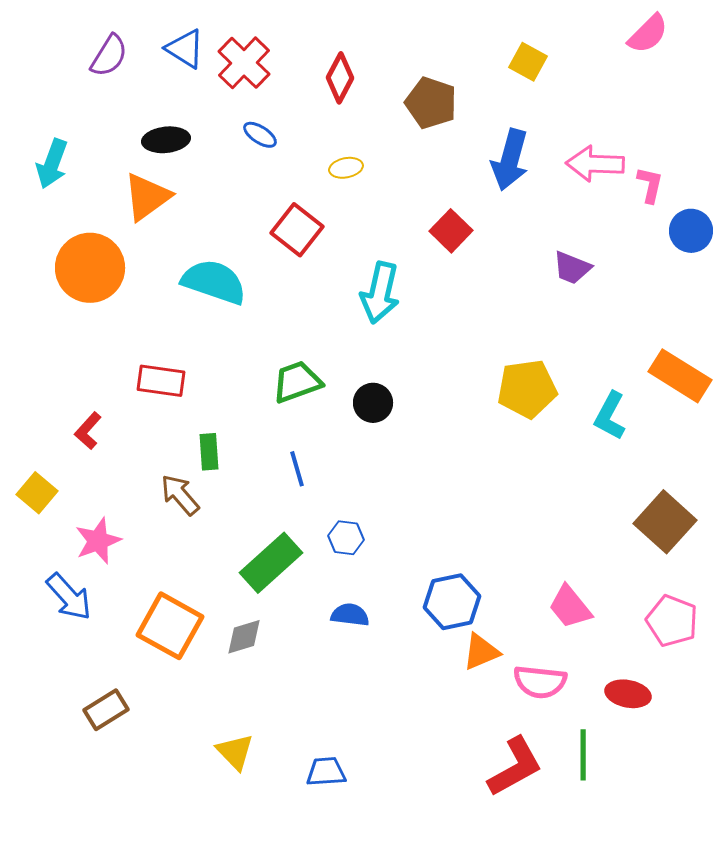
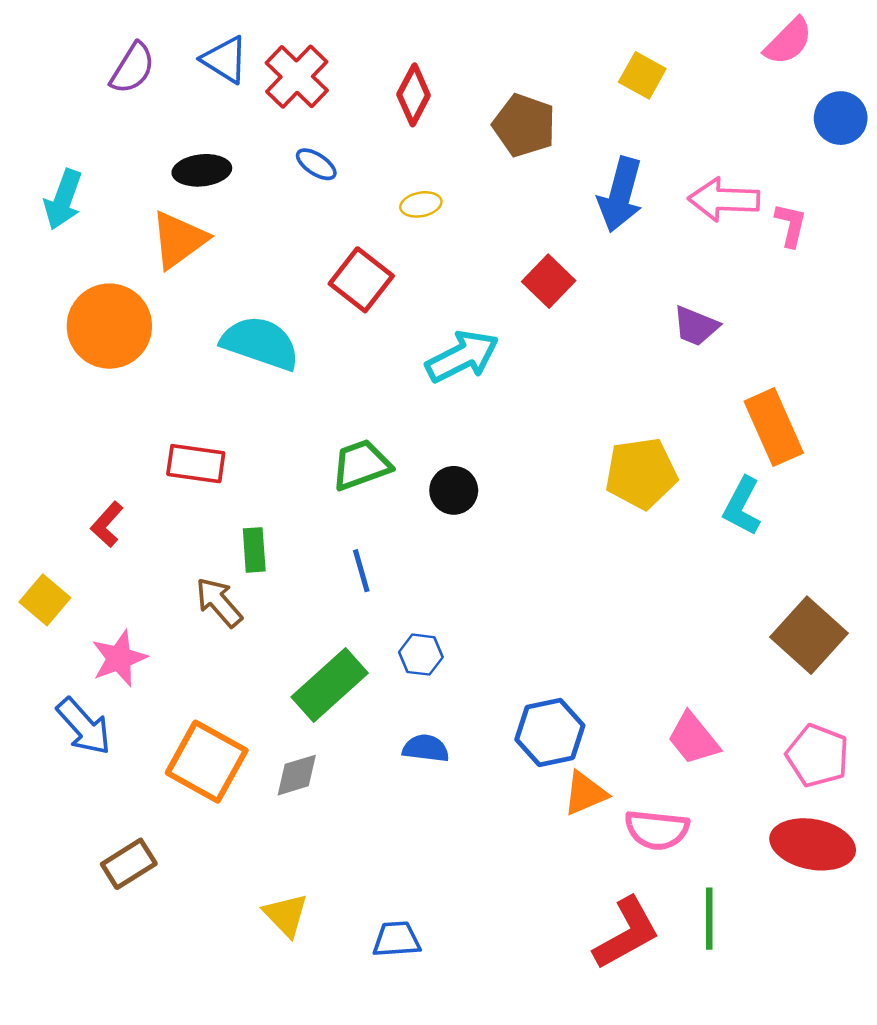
blue circle: (691, 231) -> (841, 118), moved
cyan arrow: (380, 293) -> (462, 356), turned -130
orange rectangle: (680, 376) -> (774, 427), moved, turned 34
red ellipse: (628, 694) -> (813, 844), moved, size x1.5

